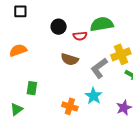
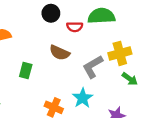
green rectangle: (32, 88) -> (26, 71), moved

